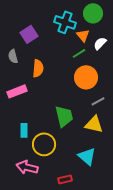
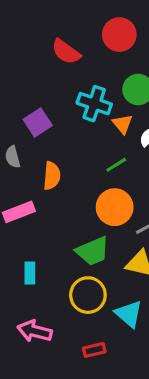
green line: (79, 53) -> (116, 165), moved
orange circle: (86, 77) -> (115, 207), moved
green trapezoid: (64, 116) -> (93, 251), turned 80
yellow circle: (44, 144) -> (88, 295), moved

